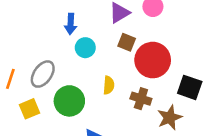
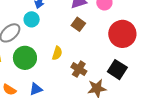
cyan circle: (85, 48) -> (32, 19), moved
red circle: (153, 60) -> (122, 34), moved

